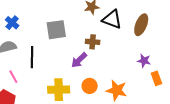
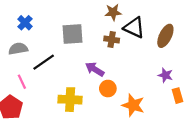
brown cross: (93, 42) -> (112, 40), moved
black line: (32, 57) -> (44, 62), turned 50
purple arrow: (79, 60) -> (95, 69), turned 72
orange circle: (90, 86) -> (108, 89), moved

